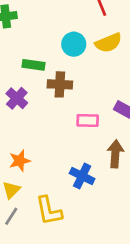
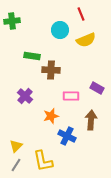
cyan circle: (74, 44) -> (60, 30), moved
purple cross: (17, 98) -> (25, 96), moved
orange star: (20, 161) -> (51, 116), moved

